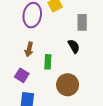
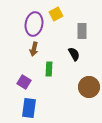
brown arrow: (29, 49) -> (34, 49), moved
brown circle: (68, 85) -> (89, 87), moved

